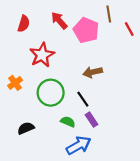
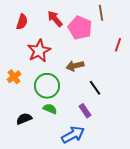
red line: (129, 29) -> (118, 45), moved, turned 48
brown arrow: (93, 72) -> (75, 66), moved
black line: (83, 99) -> (95, 88), moved
green semicircle: (68, 122) -> (50, 109), moved

